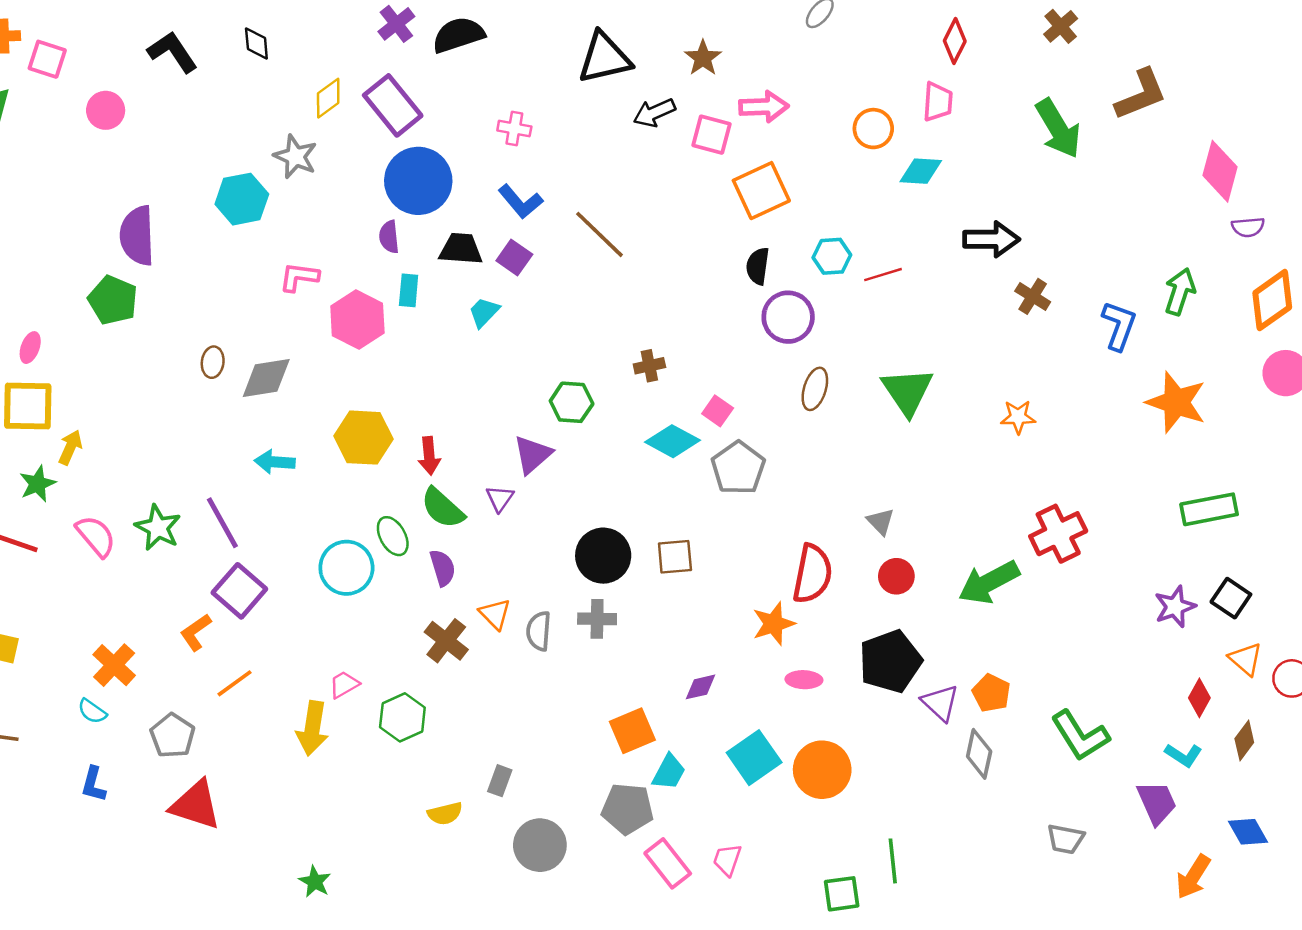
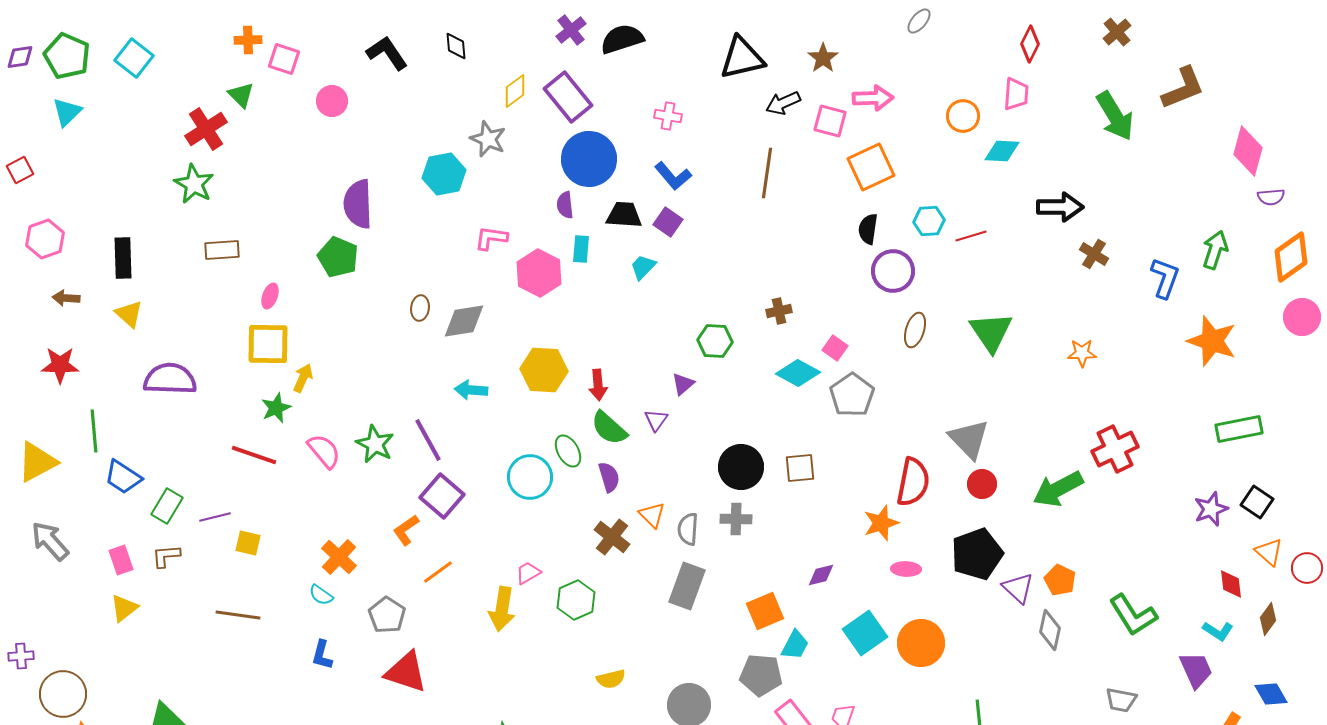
brown line: (600, 234) -> (767, 173), moved, turned 54
purple triangle: (533, 455) -> (683, 384), size x0.7
gray triangle: (881, 522) -> (969, 439), size x1.8
red diamond: (1199, 698) -> (1231, 584), turned -36
gray rectangle: (500, 781) -> (687, 586), moved, size x1.8

